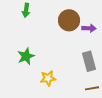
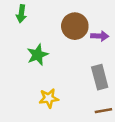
green star: (26, 56) -> (38, 55), moved

